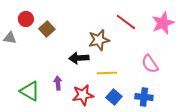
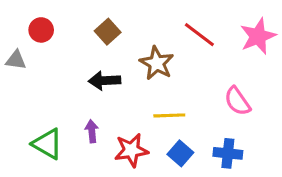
brown square: (47, 29) -> (108, 32), moved
brown star: (99, 40) -> (157, 63), turned -30
black arrow: (79, 58) -> (104, 81), moved

